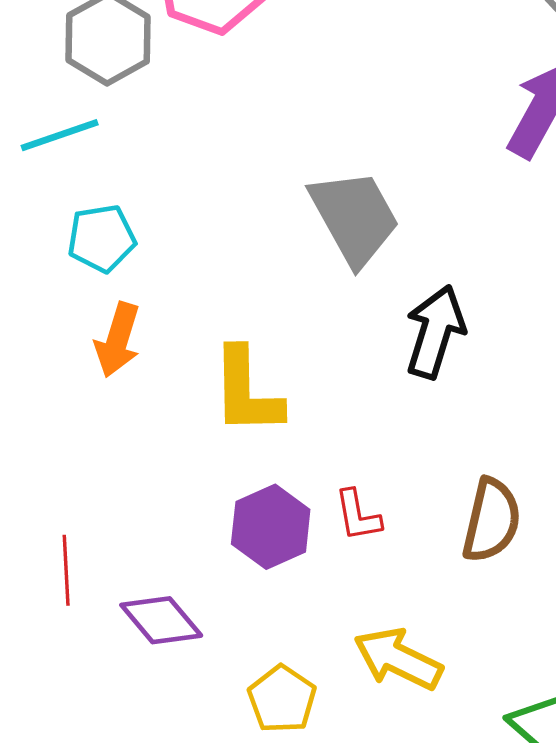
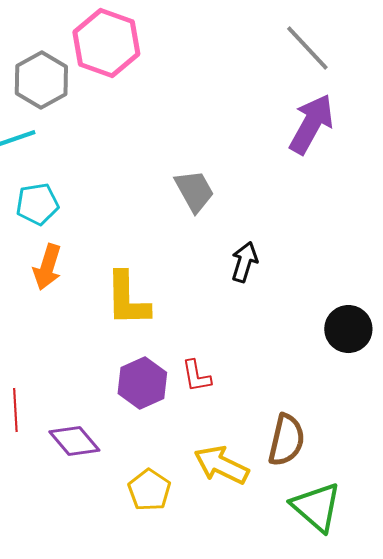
gray trapezoid: (355, 217) -> (194, 191), size x0.7
black arrow: (435, 332) -> (244, 262), size x0.7
brown semicircle: (492, 520) -> (286, 440), moved

